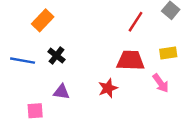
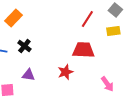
yellow rectangle: (168, 53) -> (113, 31), moved
pink arrow: (161, 83) -> (107, 84), moved

